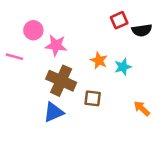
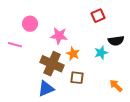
black semicircle: (142, 30) -> (116, 41), moved
pink star: (56, 45) -> (59, 36), moved
orange star: (99, 61) -> (73, 54), moved

